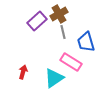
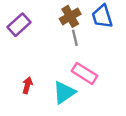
purple rectangle: (37, 21) -> (19, 25), moved
blue trapezoid: (86, 42) -> (102, 16), moved

